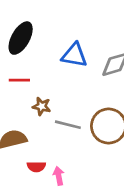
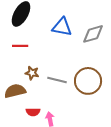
brown star: (42, 106) -> (32, 73), moved

